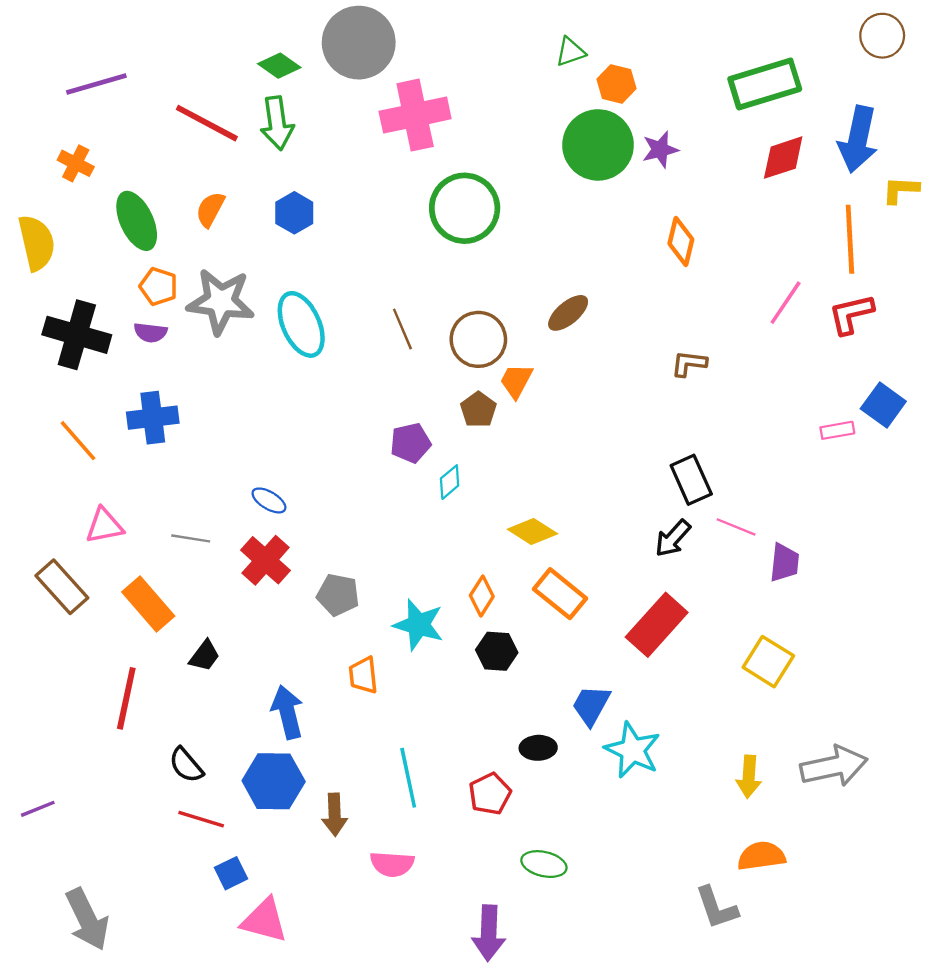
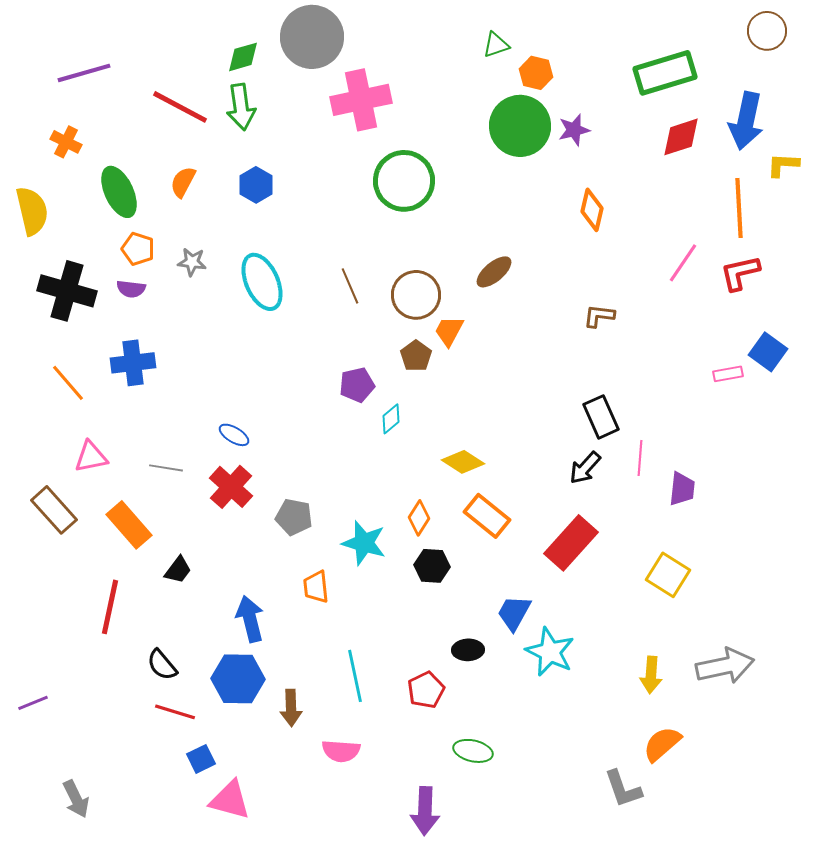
green diamond: (279, 66) -> (243, 57), turned -51
gray star: (221, 301) -> (192, 262), size x0.5
pink line: (736, 527) -> (640, 458), turned 72
orange semicircle: (761, 856) -> (662, 744), turned -33
gray arrow: (87, 919) -> (76, 799), size x0.7

